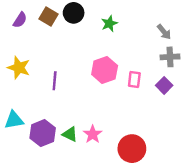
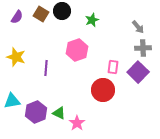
pink hexagon: (105, 70) -> (77, 50), moved
purple square: (164, 85) -> (138, 72), size x1.5
pink star: (93, 134) -> (77, 123), moved
red circle: (132, 149) -> (103, 90), moved

